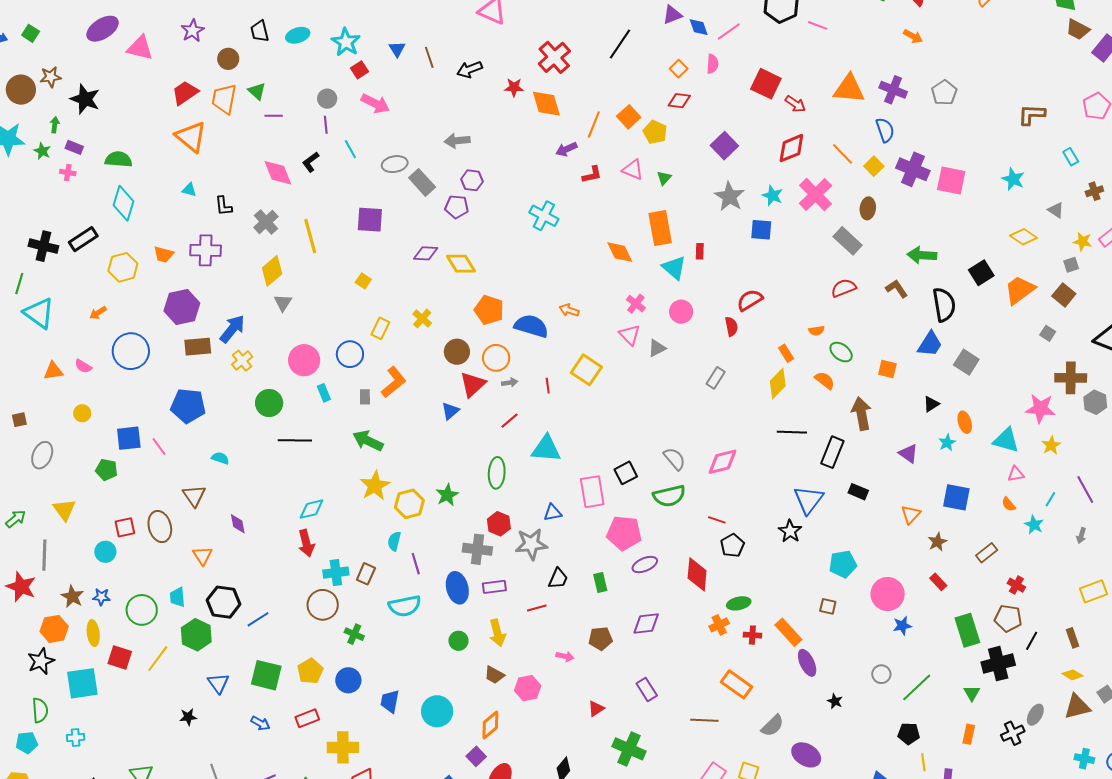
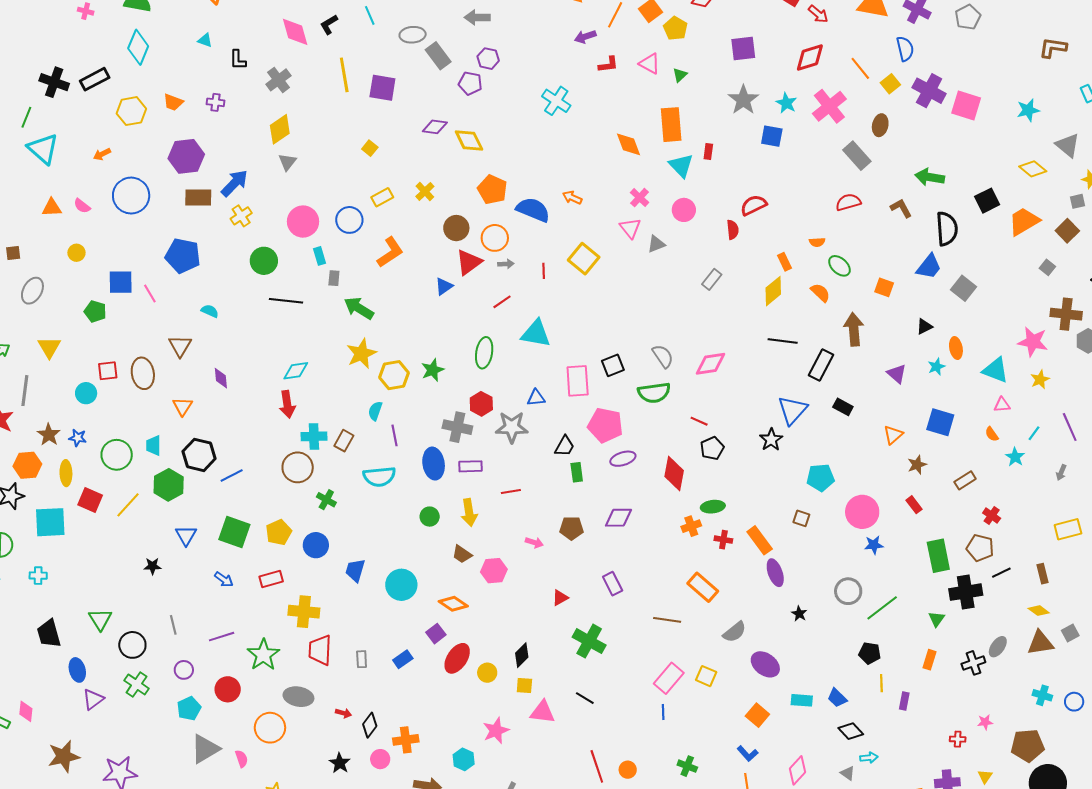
purple square: (724, 146) -> (743, 49), turned 32
cyan star: (1013, 179) -> (1028, 110), turned 30
gray triangle: (1056, 210) -> (1068, 145), size x1.5
yellow line: (310, 236) -> (344, 75), moved
purple cross: (206, 250) -> (215, 102), size x0.6
yellow rectangle: (380, 328) -> (382, 197), turned 30
gray rectangle: (365, 397) -> (334, 278), moved
black trapezoid: (558, 578) -> (565, 446), moved
black line: (1032, 641) -> (1001, 573), turned 30
gray circle: (881, 674) -> (848, 591), size x1.4
orange diamond: (490, 725) -> (453, 604), turned 68

